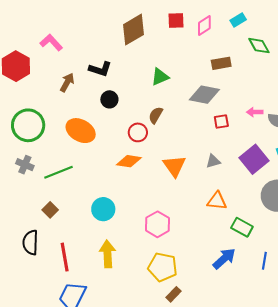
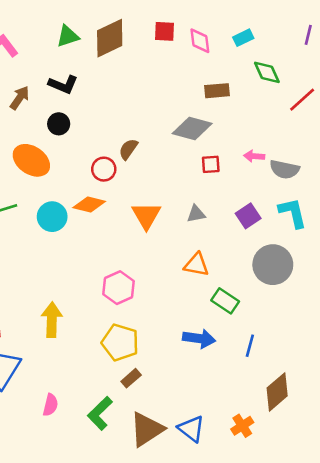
pink diamond: (204, 25) -> (200, 41), turned -70
green triangle: (160, 77) -> (68, 36), moved
black circle: (109, 99) -> (59, 124), moved
purple square: (254, 159) -> (248, 216), size x0.7
cyan circle: (103, 209) -> (52, 217), moved
blue arrow: (224, 259) -> (199, 339), turned 45

